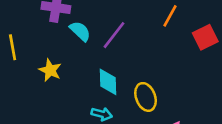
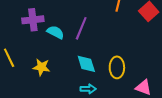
yellow ellipse: (146, 97) -> (117, 67), turned 35

